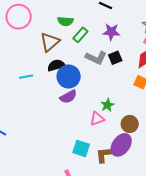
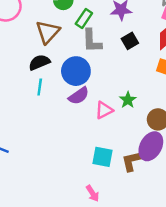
gray L-shape: (96, 58) -> (92, 41), moved, turned 70
black semicircle: (56, 65) -> (39, 62), moved
cyan line: (26, 77) -> (40, 87), moved, turned -64
pink triangle: (97, 119) -> (104, 110), moved

